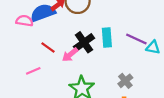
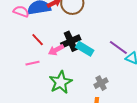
cyan rectangle: (107, 37) -> (85, 49), moved, turned -66
pink line: (33, 71) -> (32, 63), moved

